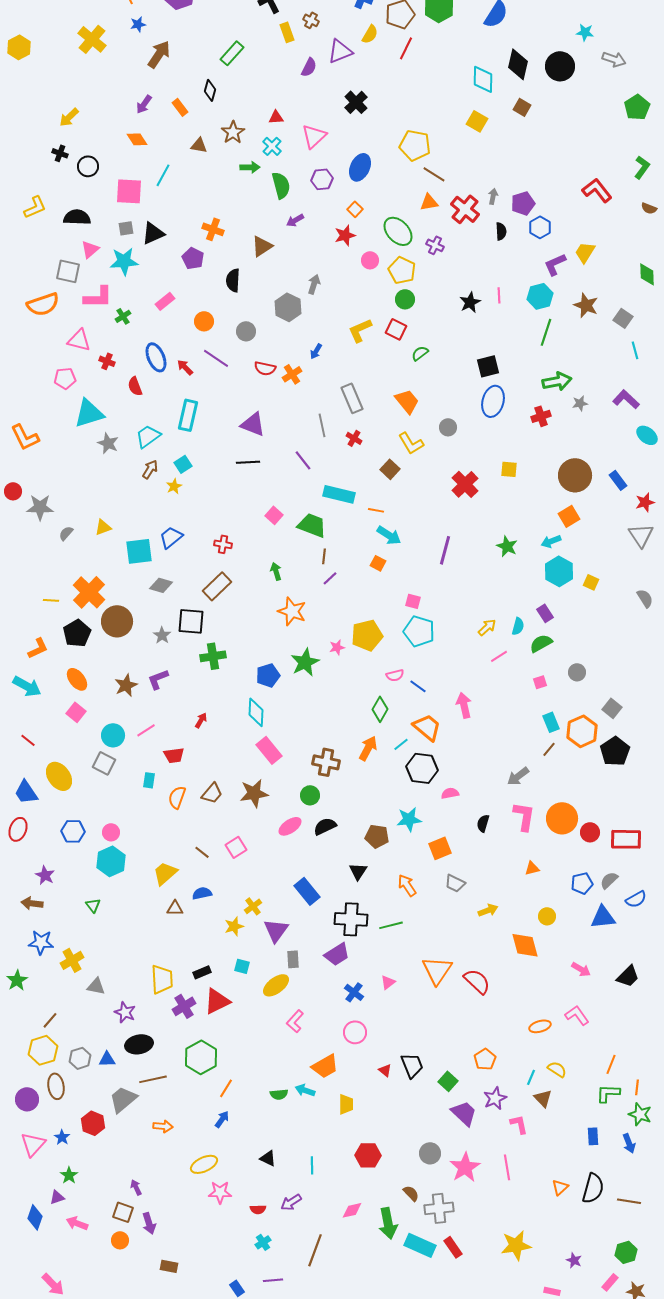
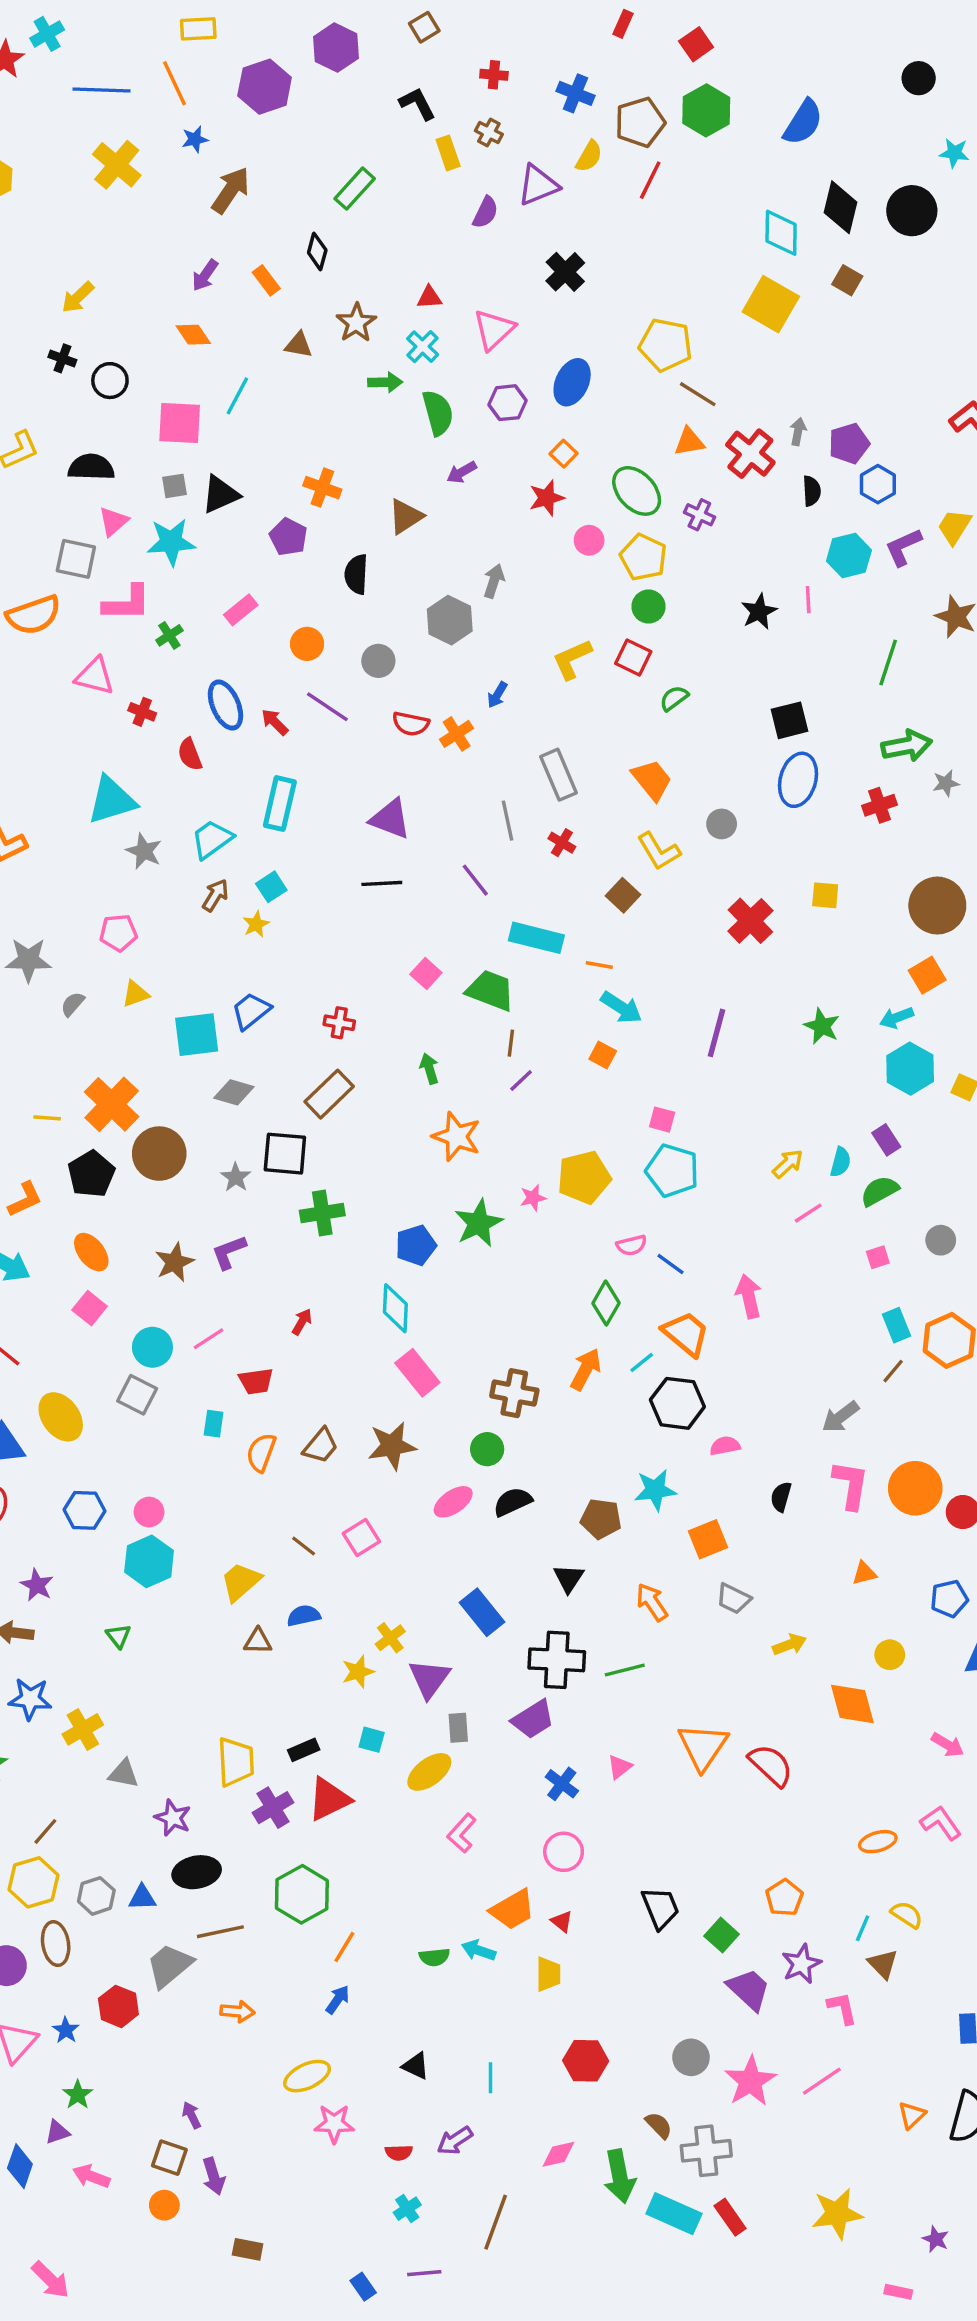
yellow square: (477, 121) -> (771, 304), size x1.5
cyan hexagon: (540, 296) -> (849, 556), moved
pink pentagon: (65, 378) -> (118, 933), moved
red triangle: (385, 1070) -> (562, 1921), moved
pink line: (507, 1167) -> (822, 2081), turned 65

